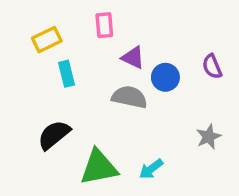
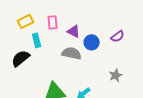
pink rectangle: (104, 25) -> (53, 22), moved
purple semicircle: (212, 67) -> (118, 36), turned -104
black semicircle: (54, 135) -> (21, 58), moved

